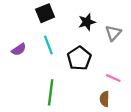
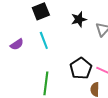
black pentagon: (79, 58) -> (81, 68), moved

